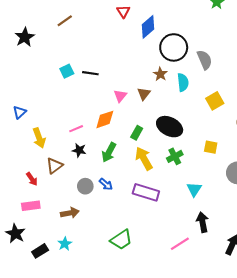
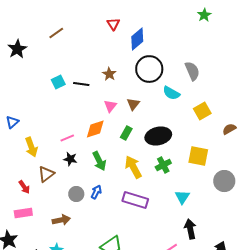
black circle: (174, 47) -> (149, 69), moved
brown star: (160, 74) -> (109, 74), moved
cyan semicircle: (183, 82) -> (171, 93), turned 126
black ellipse: (170, 127) -> (158, 136), turned -40
green rectangle: (137, 133) -> (126, 133), moved
yellow square: (211, 147) -> (198, 156), size x1.5
green arrow: (109, 152) -> (99, 161), turned -54
blue arrow: (106, 184) -> (96, 192), turned -104

